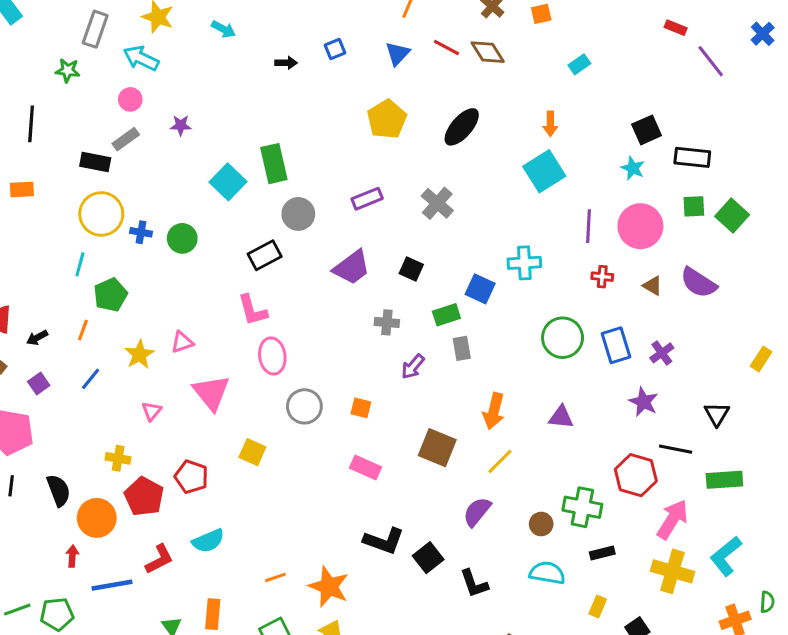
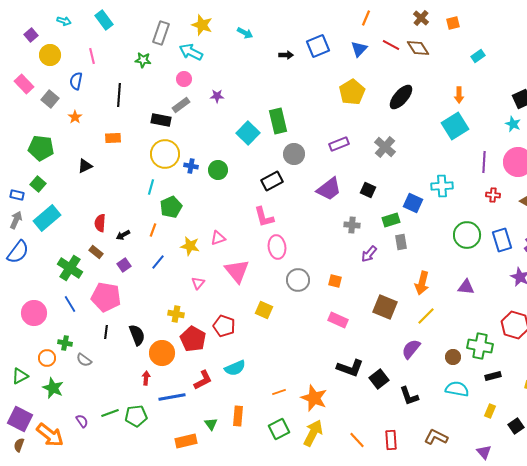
blue square: (335, 49) -> (318, 46), size x1.6
yellow star: (139, 354) -> (190, 246), turned -30

